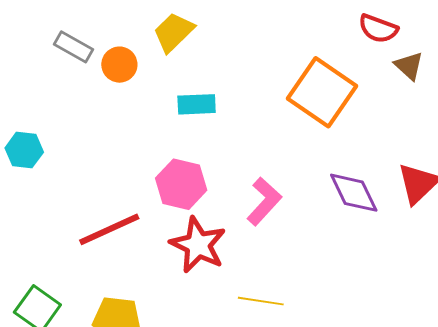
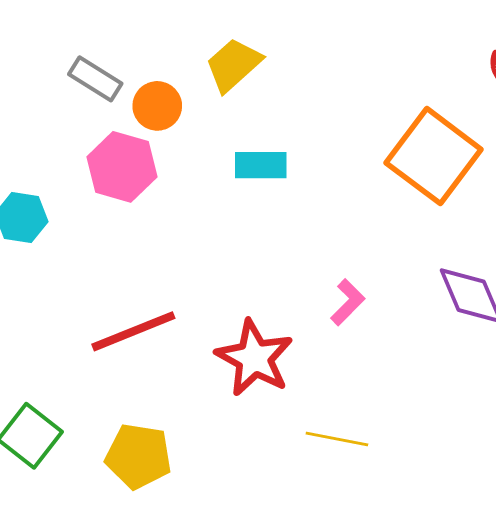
pink hexagon: (181, 184) -> (122, 167), moved
pink L-shape: (264, 201) -> (348, 302), size x0.7

